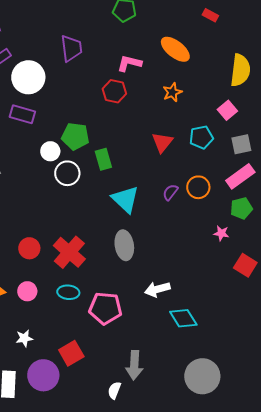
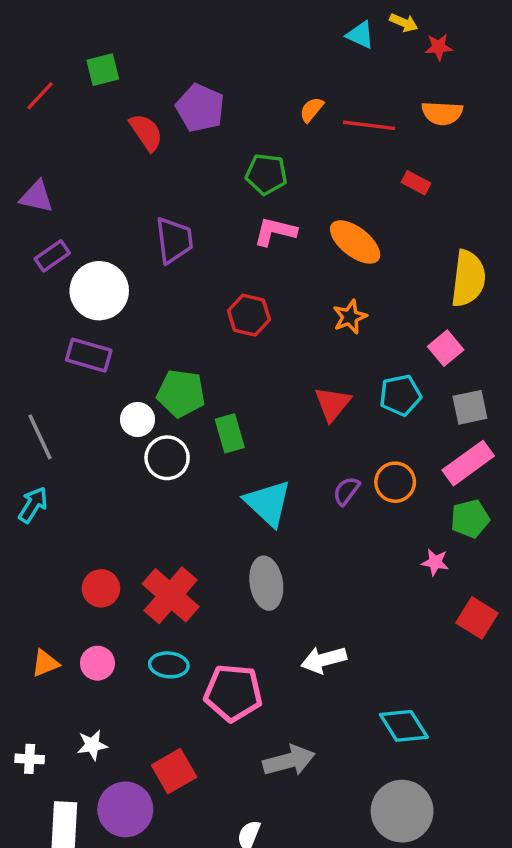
pink L-shape: (129, 63) -> (275, 232), moved
cyan diamond: (183, 318) -> (404, 726), moved
gray arrow: (134, 365) -> (289, 761), moved, turned -108

